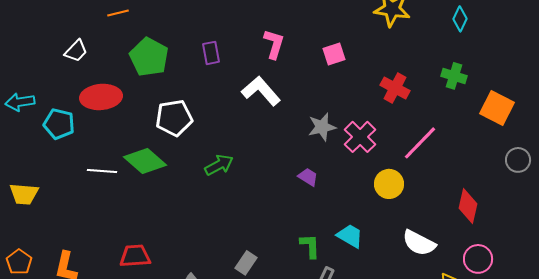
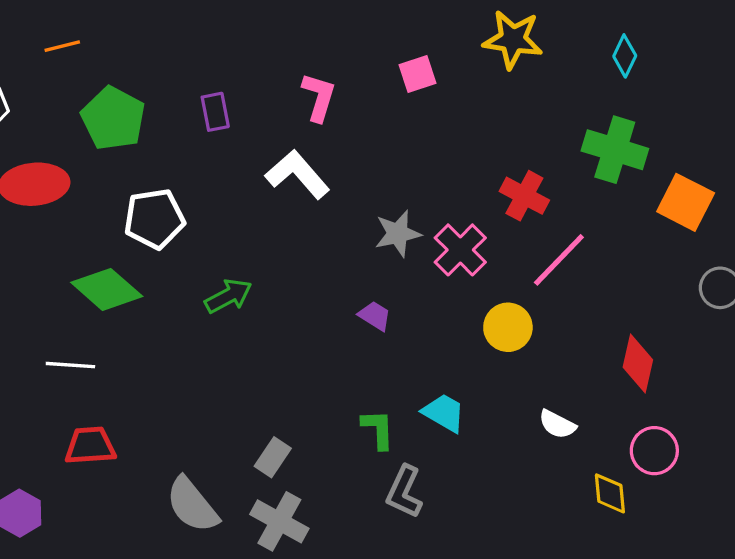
pink square: (334, 54) -> (417, 74), moved
green cross: (454, 76) -> (615, 150), size x1.5
red cross: (395, 88) -> (524, 196), moved
white line: (102, 171) -> (70, 365), moved
white semicircle: (419, 243) -> (557, 424), size x0.7

